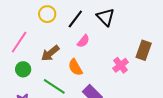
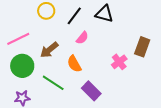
black triangle: (105, 17) -> (104, 14), turned -30
pink line: (19, 42) -> (18, 39), turned 30
green circle: (23, 69) -> (22, 66), size x1.5

